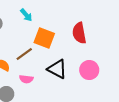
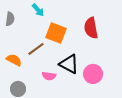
pink circle: (89, 70) -> (93, 74), moved
pink semicircle: (26, 79) -> (49, 76), moved

